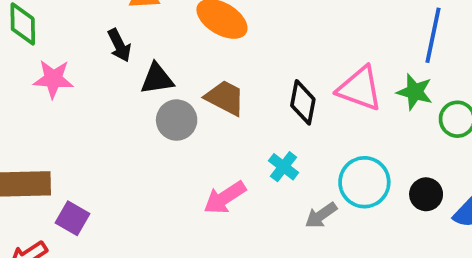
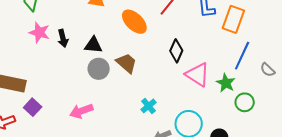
black arrow: (119, 45) -> (63, 38), moved
black diamond: (303, 102) -> (176, 51), moved
pink arrow: (225, 198) -> (81, 111), moved

